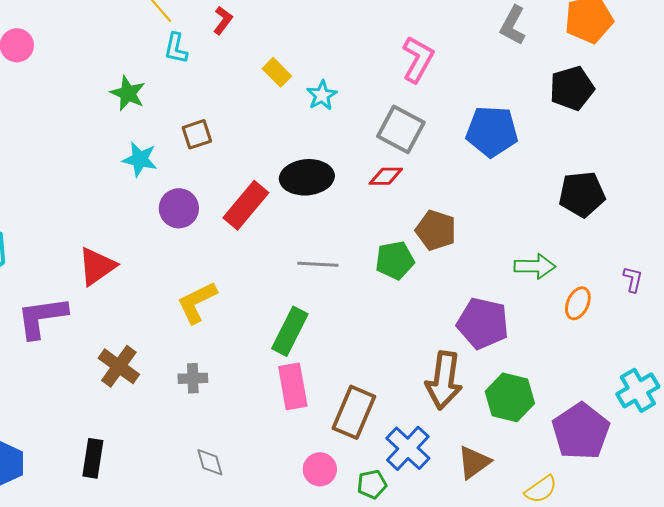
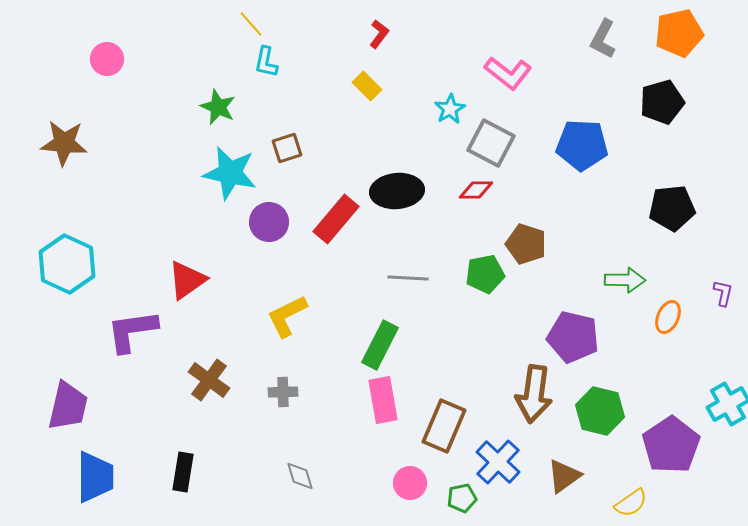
red L-shape: (223, 20) -> (379, 34), moved
pink L-shape: (418, 59) -> (508, 73), turned 99
cyan star: (322, 95) -> (450, 109), moved
cyan star: (140, 159) -> (230, 173), size x1.5

